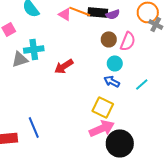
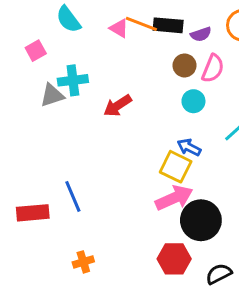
purple semicircle: (113, 14) -> (201, 34), moved
blue arrow: (112, 81) -> (189, 147), moved

